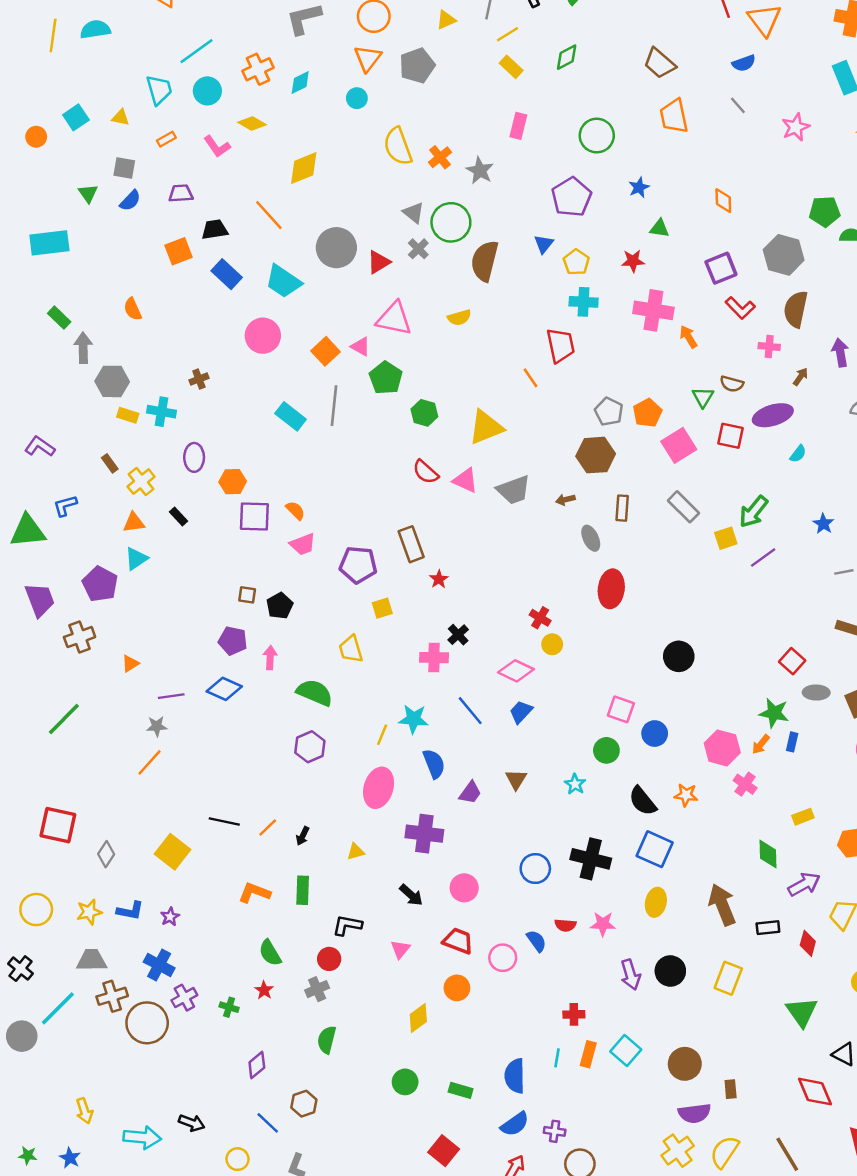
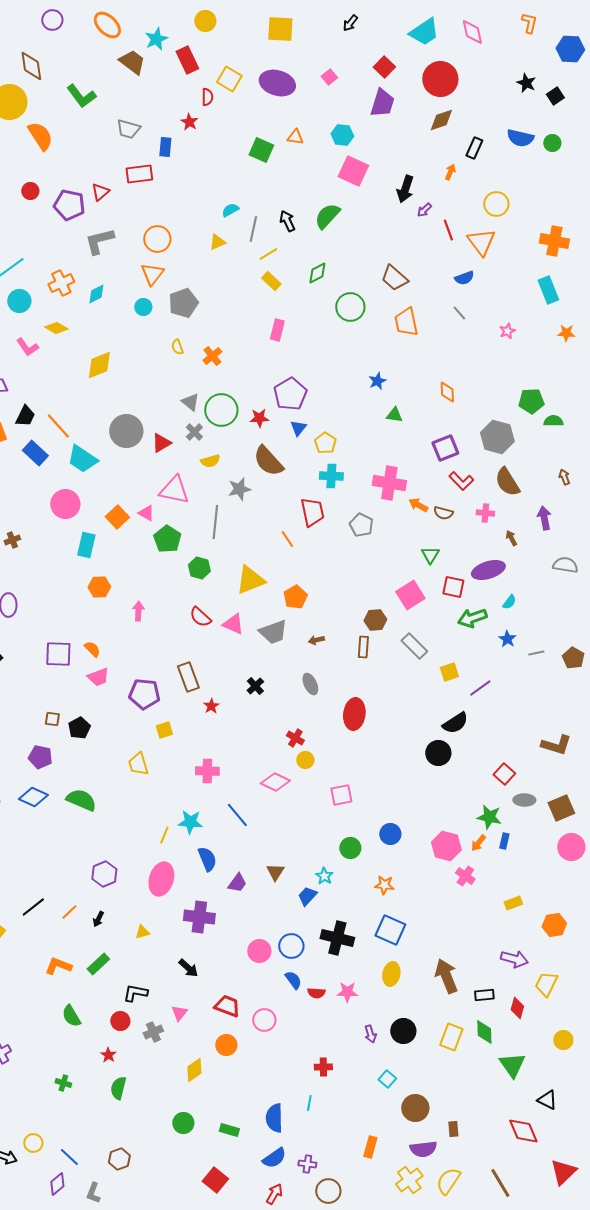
gray pentagon: (417, 66) -> (183, 303), moved
pink star: (796, 127) -> (507, 331), size x0.7
green circle: (597, 136) -> (350, 307), moved
yellow semicircle: (398, 146) -> (177, 347), size x0.5
gray star: (480, 170) -> (239, 489), moved, turned 30
purple pentagon: (571, 197) -> (290, 394), moved
orange line: (269, 215) -> (58, 426), moved
black trapezoid: (215, 230) -> (25, 416), turned 125
brown semicircle: (485, 261) -> (268, 461), moved, turned -56
red star: (633, 261) -> (259, 418), moved
brown semicircle: (796, 309) -> (507, 482), turned -44
yellow semicircle: (459, 318) -> (210, 461), moved
orange arrow: (688, 337) -> (418, 505), turned -30
brown arrow: (801, 377) -> (511, 538), turned -63
brown semicircle: (732, 384) -> (443, 513), moved
gray line: (334, 406) -> (215, 522), moved
gray pentagon: (609, 412) -> (361, 525), moved
orange pentagon: (647, 413) -> (295, 597), moved
cyan rectangle: (291, 416) -> (86, 545), moved, turned 65
brown hexagon: (596, 455) -> (375, 620), moved, size x0.7
orange hexagon: (233, 482) -> (99, 587), moved
green arrow: (754, 512) -> (472, 618), moved, turned 32
blue star: (823, 524) -> (507, 639), moved
gray ellipse: (591, 538) -> (310, 684), moved
gray line: (844, 572) -> (536, 653), moved
black cross: (458, 635) -> (255, 686), moved
black circle: (679, 656) -> (438, 753), moved
pink arrow: (270, 658) -> (138, 611), moved
green semicircle: (315, 693) -> (81, 800), moved
pink square: (621, 709) -> (341, 795), moved, turned -30
blue trapezoid: (521, 712) -> (307, 896), moved
purple hexagon: (310, 747) -> (104, 874), moved
orange star: (686, 795) -> (384, 885), moved
black semicircle: (643, 801) -> (455, 723), moved, turned -84
black line: (224, 822) -> (33, 907), turned -50
green diamond: (768, 854) -> (484, 1032), moved
purple arrow: (804, 884) -> (514, 959), turned 44
pink circle: (464, 888) -> (259, 951), moved
green rectangle: (303, 890) -> (98, 964), turned 45
blue semicircle: (536, 941) -> (293, 980), moved
purple arrow: (631, 975) -> (370, 1034), size x0.7
gray cross: (317, 989) -> (153, 1032), moved
red star: (264, 990) -> (108, 1055), moved
green cross: (229, 1007) -> (63, 1083), moved
cyan square: (626, 1051) -> (387, 1079), moved, size x0.7
orange rectangle: (588, 1054) -> (370, 1147), moved
purple diamond: (257, 1065) -> (57, 1184), moved
brown hexagon: (304, 1104) -> (119, 1159), moved
yellow circle: (238, 1159) -> (33, 1143), moved

